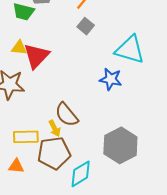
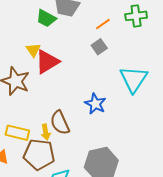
yellow triangle: (19, 48) -> (33, 50), turned 35
cyan triangle: (130, 50) -> (134, 79), turned 32
blue star: (111, 79) -> (95, 104), moved

